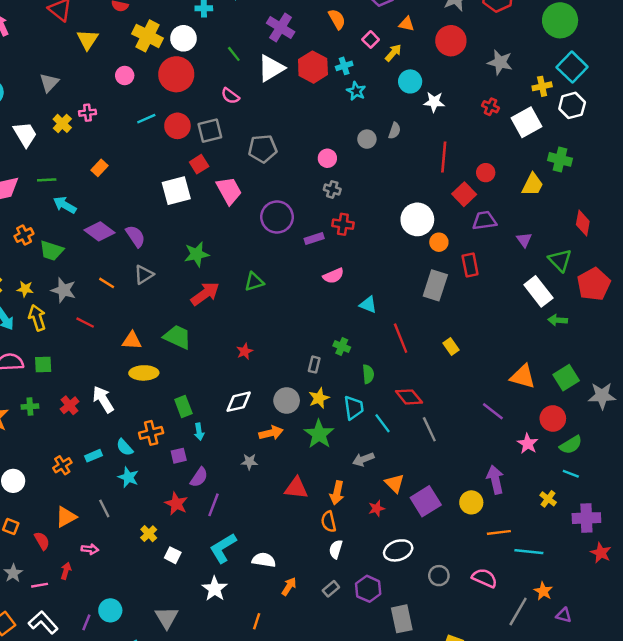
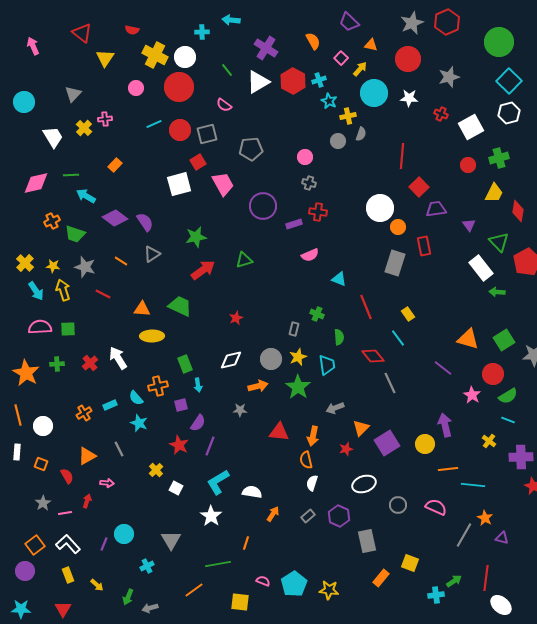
gray star: (500, 62) -> (449, 77), turned -30
cyan circle: (410, 81) -> (374, 93), size x1.4
yellow cross: (542, 86) -> (348, 116), moved
white star: (434, 102) -> (409, 98), moved
green cross: (560, 159) -> (499, 158), turned -30
red circle: (486, 173) -> (468, 165), moved
yellow trapezoid: (532, 185) -> (494, 193), moved
cyan line: (383, 423) -> (398, 338), moved
orange triangle: (395, 483) -> (361, 428), turned 30

